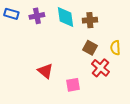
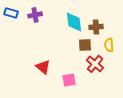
cyan diamond: (66, 17) -> (74, 22), moved
brown cross: (90, 20) -> (96, 27), moved
brown square: (90, 48) -> (85, 45), turned -32

